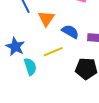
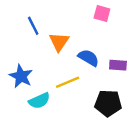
cyan semicircle: (30, 67) -> (39, 101), turned 84

